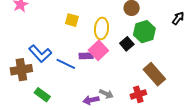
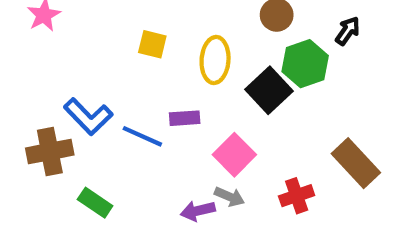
black arrow: (178, 18) -> (348, 31), moved
black square: (127, 44) -> (269, 90), size x1.5
pink square: (98, 50) -> (234, 155), moved
brown rectangle: (154, 74) -> (356, 163), moved

